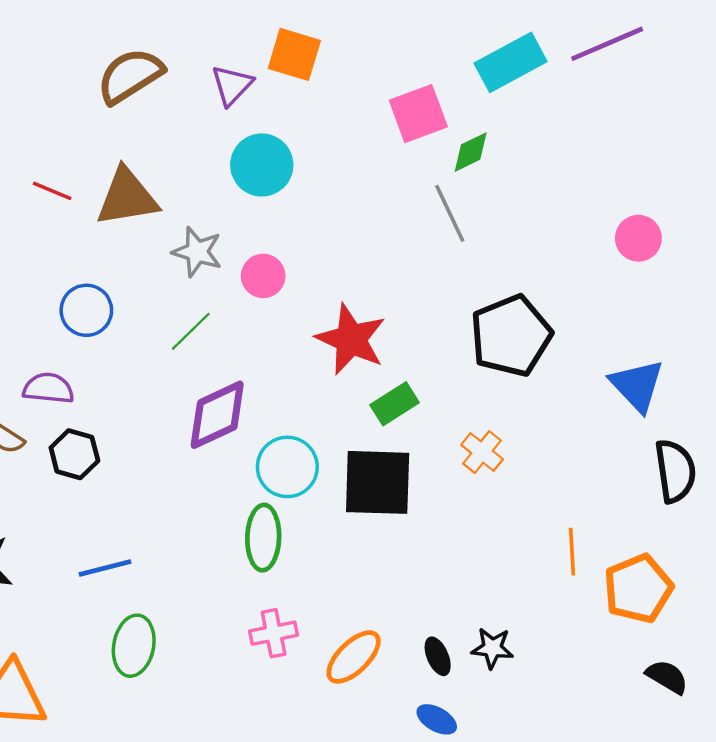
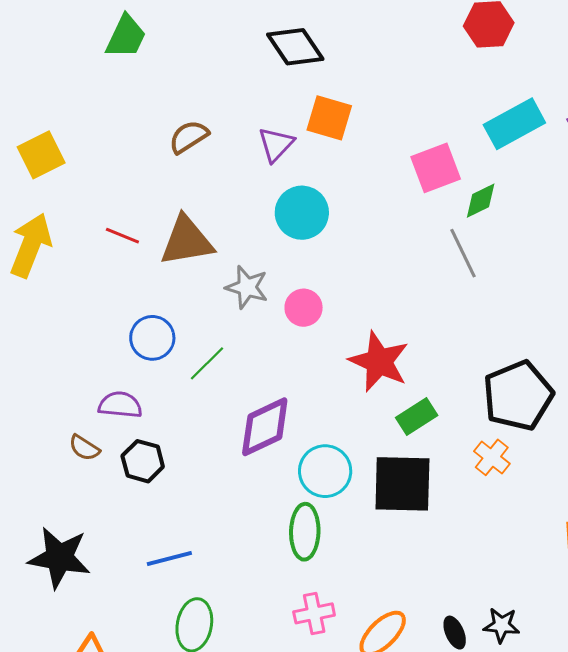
brown semicircle: (130, 76) -> (189, 137), size x0.7
green line: (191, 331) -> (207, 363), moved
black pentagon: (511, 336) -> (518, 396), moved

